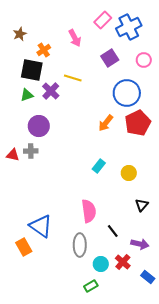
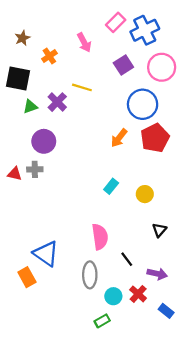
pink circle: (144, 60) -> (162, 67), size x1.6
black square: (32, 70) -> (18, 78), moved

